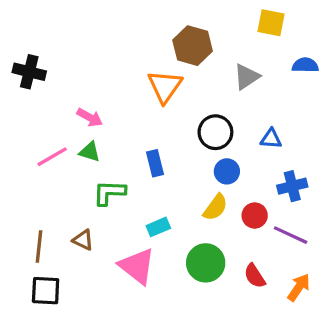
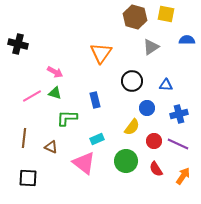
brown hexagon: (193, 46) -> (135, 17), moved
blue circle: (227, 171) -> (147, 108), moved
red circle: (255, 215) -> (154, 141), moved
brown line: (39, 247) -> (24, 138), moved

